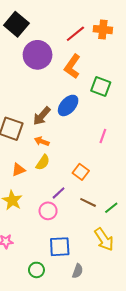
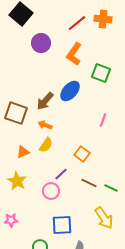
purple circle: (38, 55) -> (41, 43), size x0.7
green line: (111, 208) -> (111, 188), turned 64

